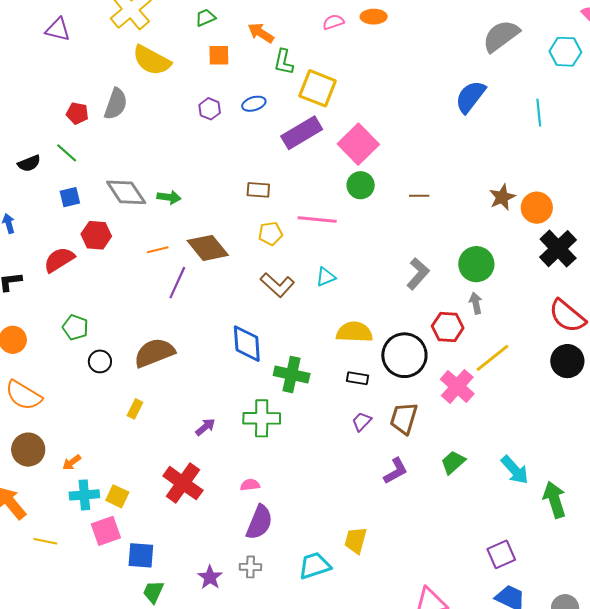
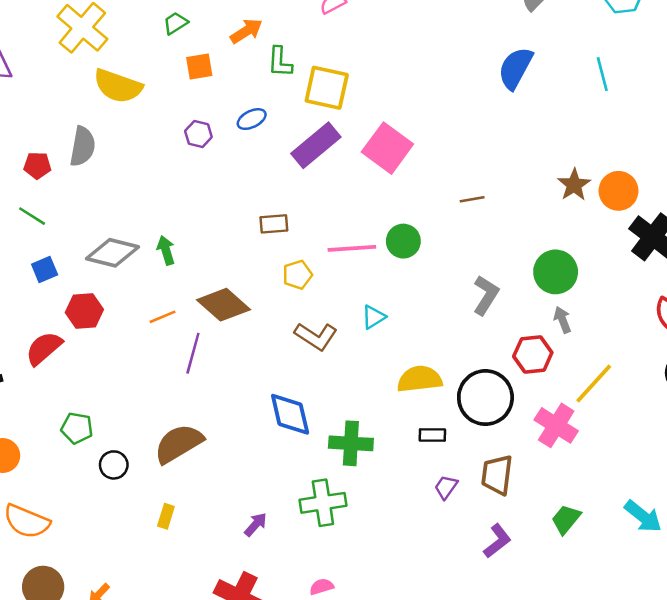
orange arrow: (261, 33) -> (246, 31), turned 124
green circle: (361, 185) -> (403, 241), moved
gray diamond: (126, 192) -> (113, 253), turned -33
green arrow: (169, 197) -> (166, 250), turned -105

